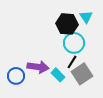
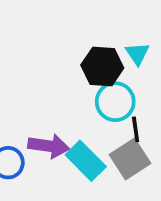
black line: (72, 62) -> (136, 129), moved, turned -40
cyan rectangle: (58, 75) -> (86, 161), size x1.5

